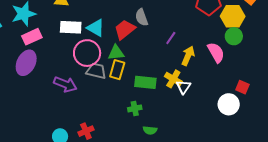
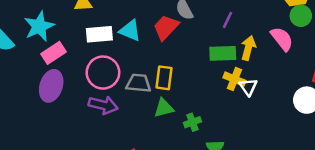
purple line: (171, 38) -> (227, 20), moved
pink circle: (87, 53) -> (103, 73), moved
green triangle: (116, 53) -> (164, 108), moved
green rectangle: (145, 82) -> (223, 53), moved

